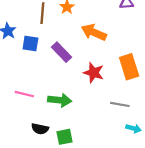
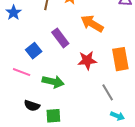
blue square: (30, 43) -> (34, 51), moved, turned 35
red star: (94, 73) -> (87, 60), turned -30
gray line: (120, 104) -> (108, 92), turned 42

